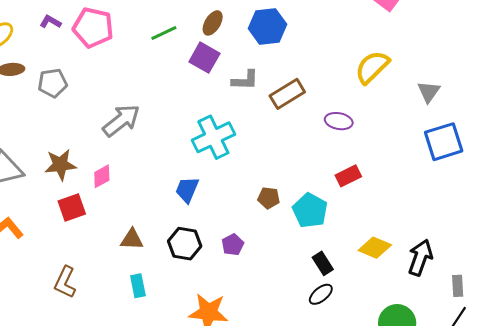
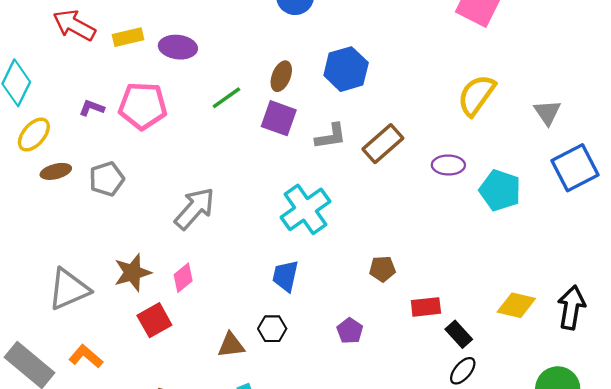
red rectangle: (348, 176) -> (426, 307), moved, turned 30
cyan pentagon: (310, 210) -> (500, 190), moved
black hexagon: (185, 244) -> (272, 329), moved, size x0.7

